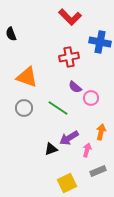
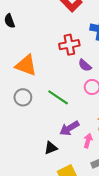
purple semicircle: (75, 87) -> (85, 65), moved
black triangle: (51, 149) -> (51, 148), moved

